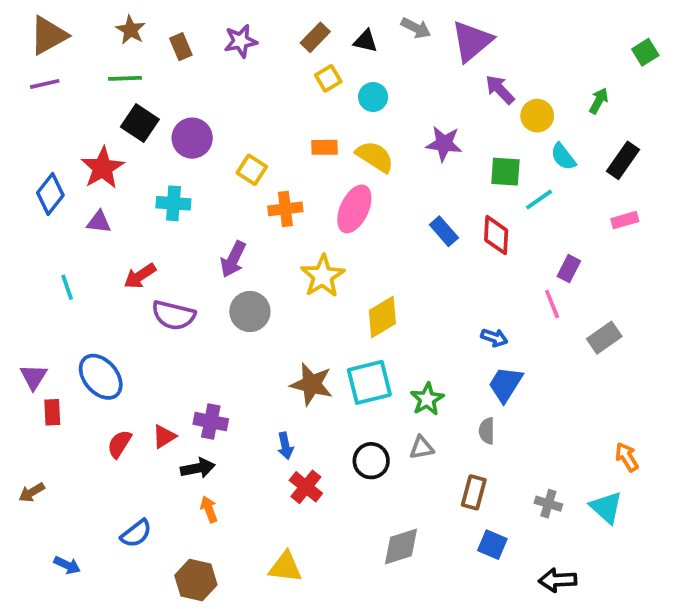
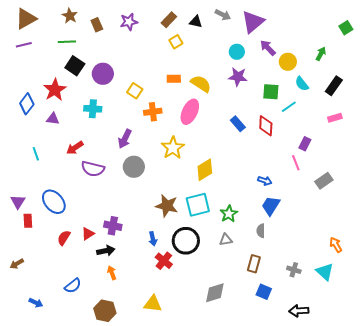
cyan circle: (373, 97) -> (237, 52), moved
black circle: (371, 461) -> (186, 241), moved, size x1.4

